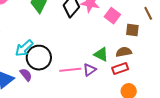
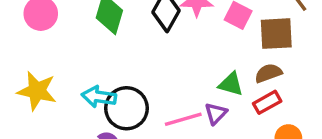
brown square: (132, 30) -> (276, 34), size x1.5
cyan arrow: (24, 48) -> (99, 97), turned 60

